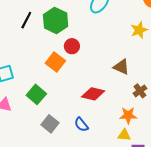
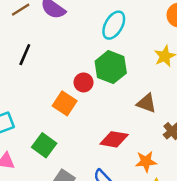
green hexagon: (56, 20) -> (111, 67), moved
orange star: (128, 115) -> (146, 161), moved

